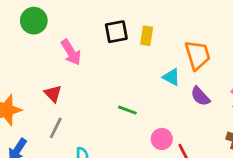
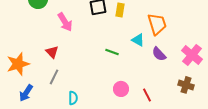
green line: (127, 110) -> (112, 52), moved
pink circle: (162, 139) -> (121, 89), moved

